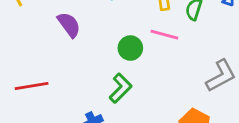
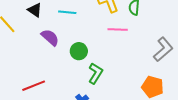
green circle: (130, 48) -> (79, 51), moved

